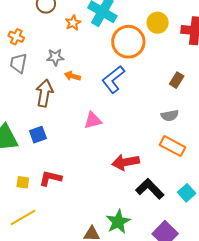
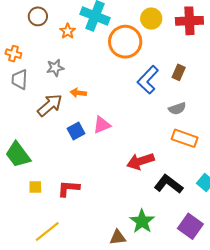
orange arrow: (72, 76) -> (78, 93), moved
blue L-shape: (113, 79) -> (148, 80), moved
brown arrow: (44, 93) -> (50, 105), turned 48
blue square: (38, 135) -> (76, 131), moved
yellow square: (23, 182) -> (35, 187), moved

